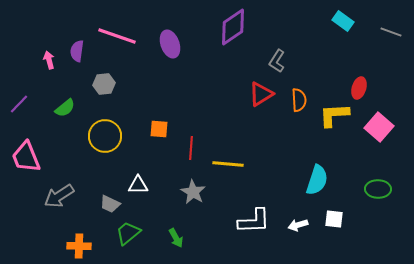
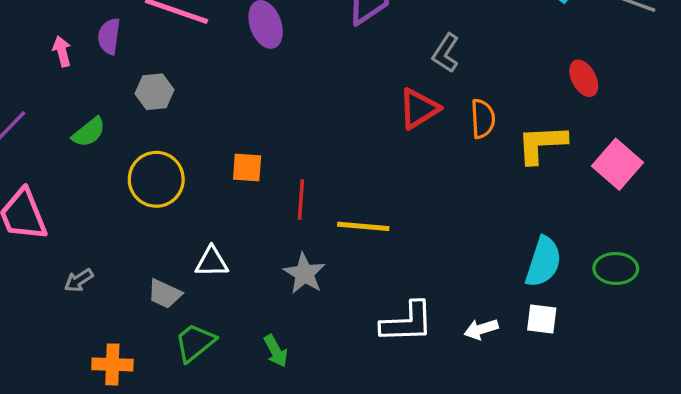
red ellipse: (359, 88) -> (584, 78), moved, turned -45
cyan semicircle: (317, 180) -> (543, 262), moved
gray arrow: (59, 196) -> (79, 280), size x0.6

